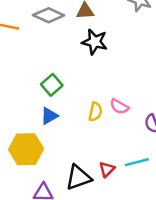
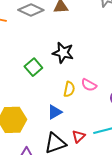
black star: (95, 42) -> (63, 53), moved
blue triangle: (49, 116) -> (55, 112), moved

